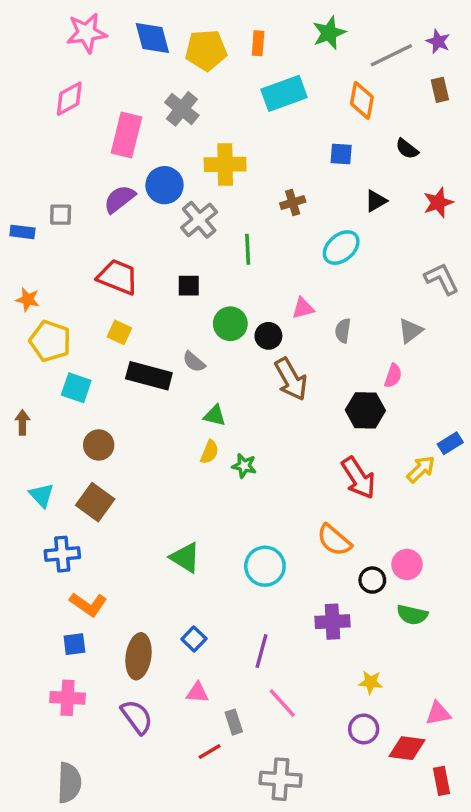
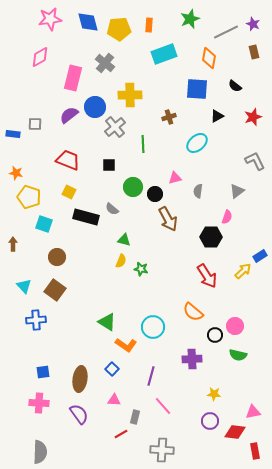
blue square: (341, 154) -> (197, 89), size x1.6
orange L-shape: (88, 604) -> (126, 345), moved
gray rectangle: (234, 722) -> (135, 417), turned 32

